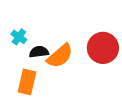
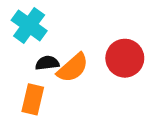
cyan cross: (19, 37) -> (29, 25), moved, size x1.8

